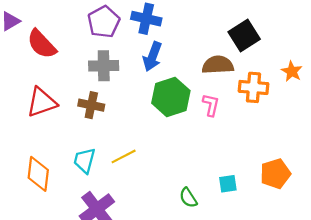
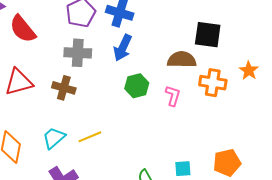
black square: (244, 35) -> (208, 35), turned 36
green hexagon: (171, 97) -> (137, 86), size x0.7
cyan trapezoid: (84, 161) -> (54, 138), turned 30

